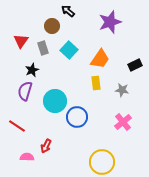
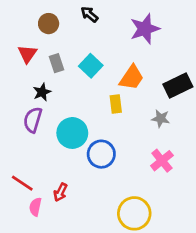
brown circle: (52, 26) -> (49, 24), moved
black rectangle: (135, 65) -> (178, 86), size x1.5
yellow rectangle: (96, 83) -> (116, 104), moved
red line: (17, 126) -> (22, 183), moved
pink semicircle: (27, 157) -> (35, 207), turned -80

